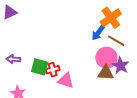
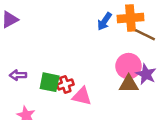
orange cross: (111, 18) -> (131, 18), turned 35
blue arrow: (98, 33) -> (104, 21), moved
brown line: (116, 41) -> (145, 35), moved

